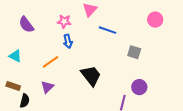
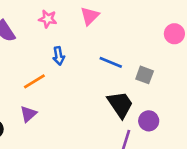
pink star: (64, 21) -> (48, 19), moved
blue line: (108, 30) -> (111, 62), moved
black trapezoid: (91, 76) -> (120, 104), moved

